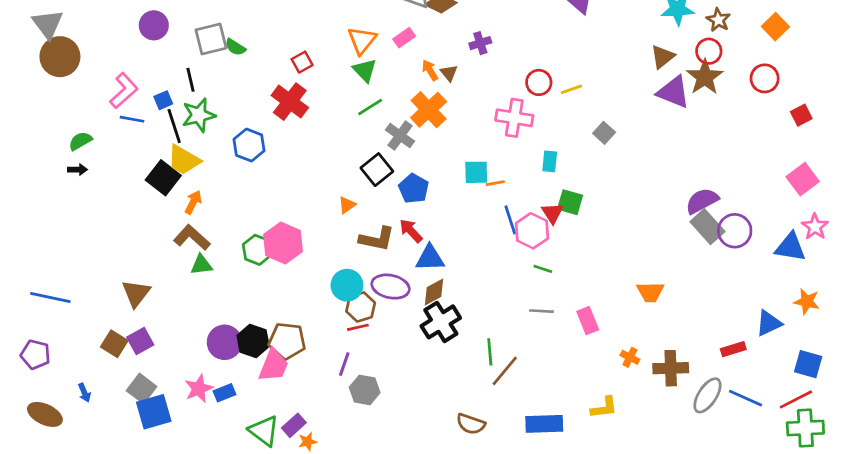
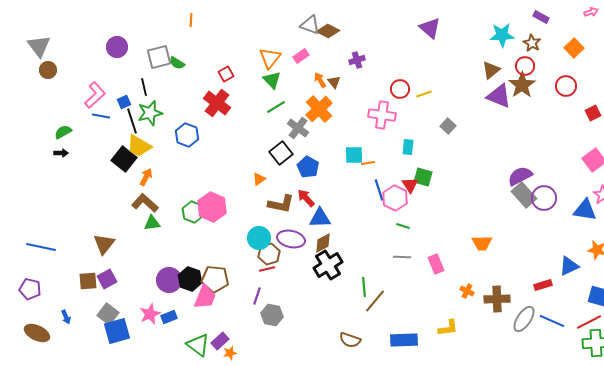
brown circle: (60, 57) -> (48, 70), size x0.6
brown square: (114, 344) -> (88, 281), turned -36

